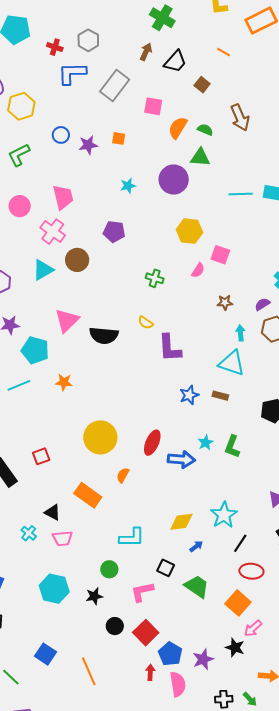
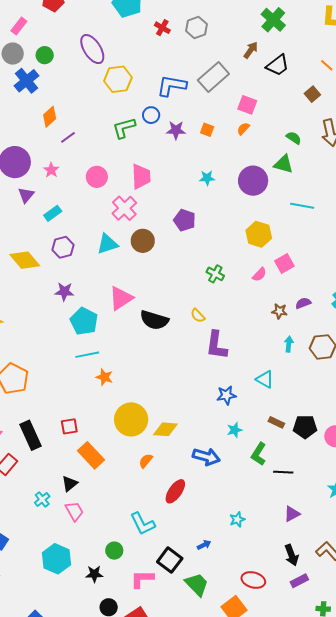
blue L-shape: (72, 73) -> (172, 86), moved
brown square: (202, 85) -> (312, 94), moved
orange semicircle: (178, 128) -> (243, 129), moved, size x0.6
green L-shape: (19, 155) -> (124, 128), moved
cyan line: (241, 194) -> (302, 206), moved
pink square: (220, 255) -> (284, 263), turned 30
purple semicircle: (262, 304) -> (303, 303), moved
cyan triangle: (232, 363) -> (265, 379), moved, size x0.7
orange star: (64, 382) -> (104, 377), moved
cyan line: (19, 385) -> (87, 355), moved
brown rectangle: (220, 396) -> (276, 422), moved
red ellipse: (152, 443) -> (175, 491), moved
cyan star: (206, 443) -> (235, 430), moved
orange rectangle: (88, 495) -> (91, 455), moved
black triangle: (53, 512) -> (70, 484), turned 42
cyan star: (224, 515) -> (237, 519), size x0.6
yellow diamond: (181, 522) -> (165, 429), moved
pink trapezoid: (63, 538) -> (74, 511), turned -125
cyan L-shape: (132, 538) -> (143, 524), turned 52
black line: (240, 543) -> (283, 472), moved, turned 48
black square: (166, 568) -> (170, 560), size x1.4

